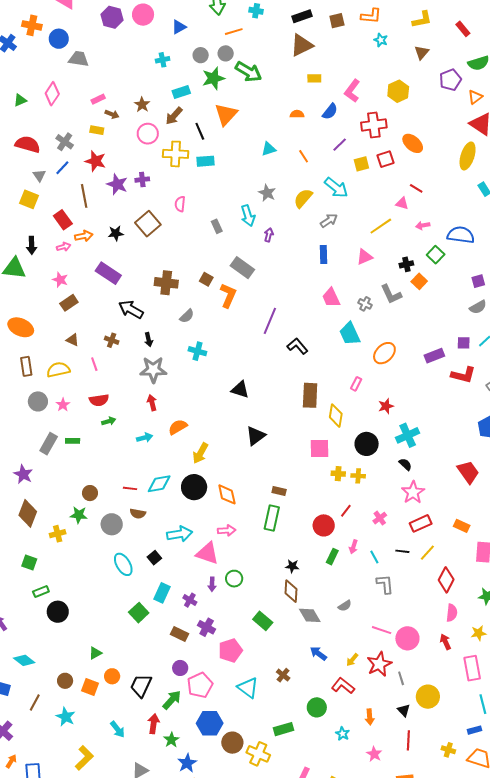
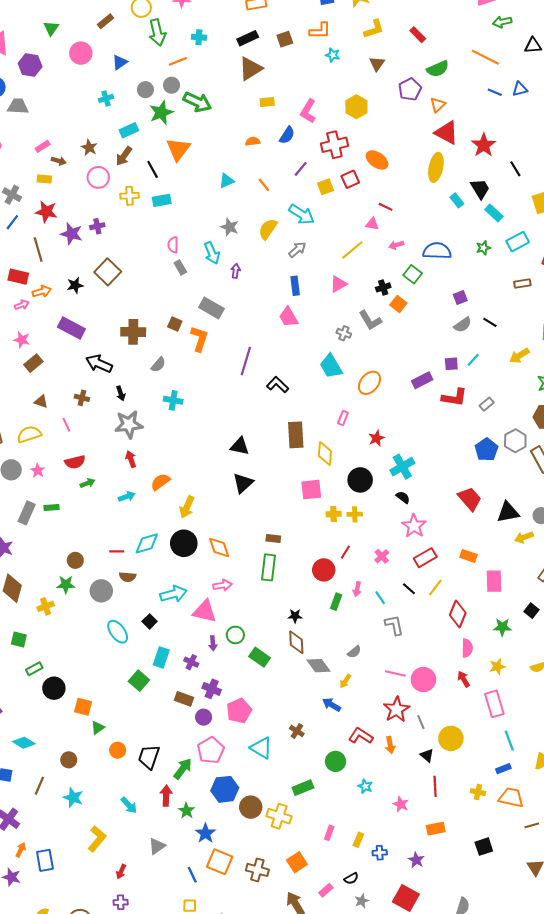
purple hexagon: (112, 17) -> (30, 65), moved
yellow cross: (176, 154) -> (130, 196), size x0.7
pink semicircle: (180, 204) -> (173, 245), moved
red rectangle: (63, 220) -> (18, 277), turned -36
pink trapezoid: (331, 298) -> (288, 317), moved
black triangle: (240, 390) -> (240, 446), moved
black line: (402, 551) -> (409, 589), turned 40
green rectangle: (263, 621) -> (260, 657), moved
yellow arrow: (352, 660) -> (345, 681), moved
purple circle: (180, 668) -> (204, 717), moved
orange square: (90, 687) -> (83, 707), moved
orange arrow: (370, 717) -> (390, 745), moved

